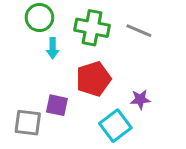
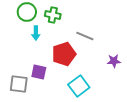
green cross: (92, 28) -> (53, 15), moved, size x0.7
gray line: (139, 31) -> (85, 36), moved
purple star: (140, 99) -> (114, 61), moved

